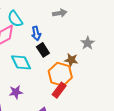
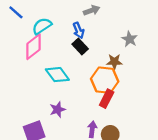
cyan semicircle: (15, 19) -> (42, 26), turned 102
blue arrow: (36, 33) -> (78, 30), moved
black rectangle: (43, 50) -> (80, 47), moved

